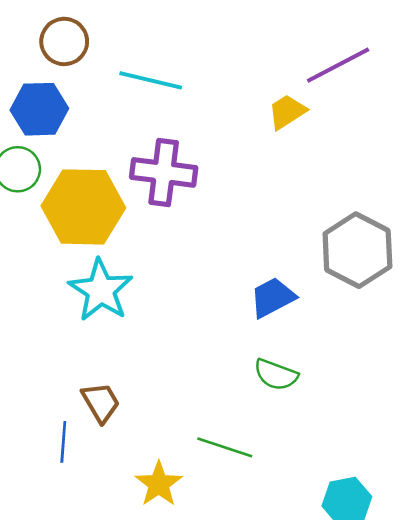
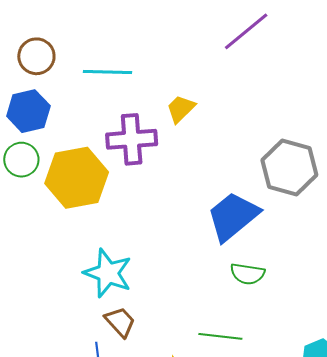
yellow trapezoid: (287, 112) -> (181, 109), moved
cyan star: (101, 290) -> (108, 273), moved
blue trapezoid: (273, 297) -> (233, 216), size x1.5

